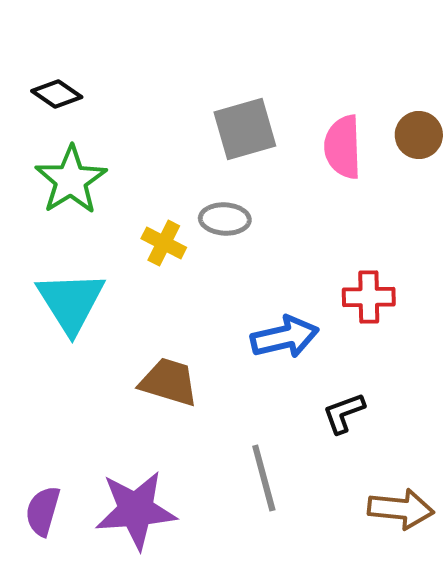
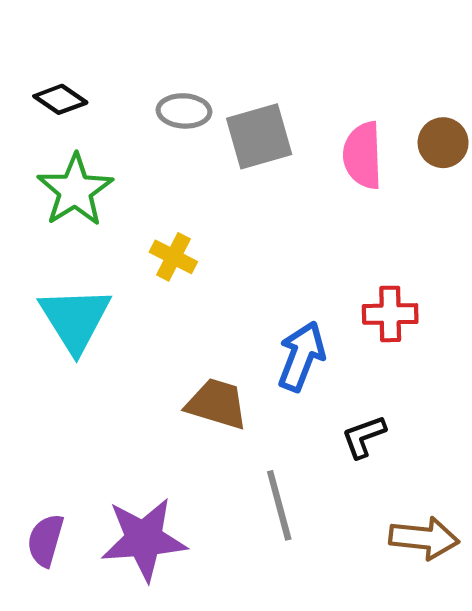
gray ellipse: (225, 219) -> (184, 111), moved
blue arrow: (285, 337) -> (301, 356), turned -56
brown trapezoid: (169, 382) -> (217, 404), moved

